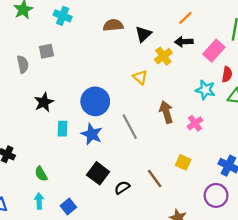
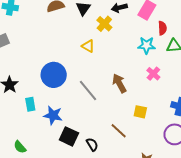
brown arrow: (166, 112) -> (119, 83), moved
pink cross: (195, 123) -> (153, 74), moved
blue star: (92, 134) -> (53, 115), moved
black semicircle: (122, 188) -> (92, 144), turned 104

